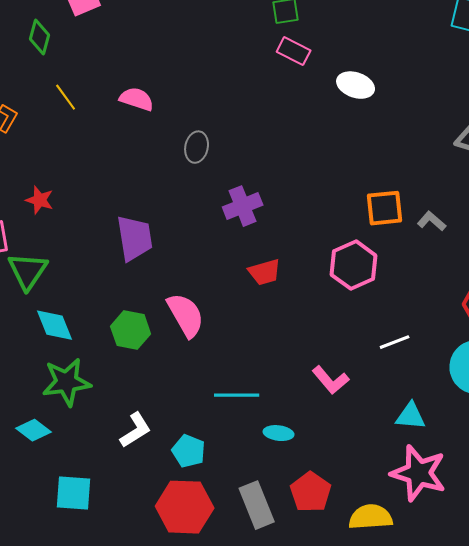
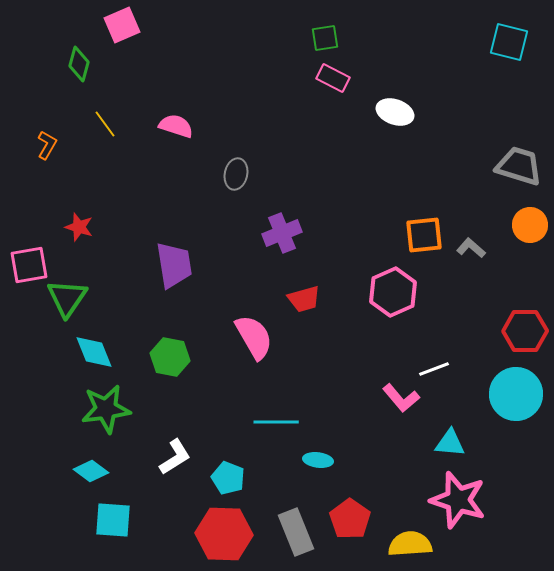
pink semicircle: (186, 315) -> (254, 337), moved
pink L-shape: (331, 380) -> (401, 398), moved
cyan diamond: (34, 430) -> (91, 471), moved

